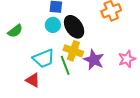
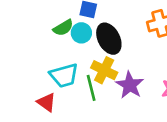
green semicircle: (15, 31) -> (63, 28), moved

